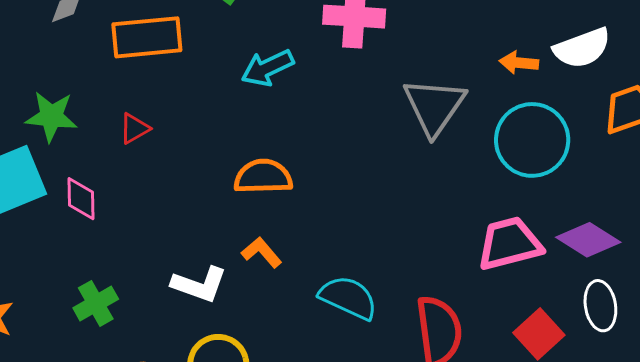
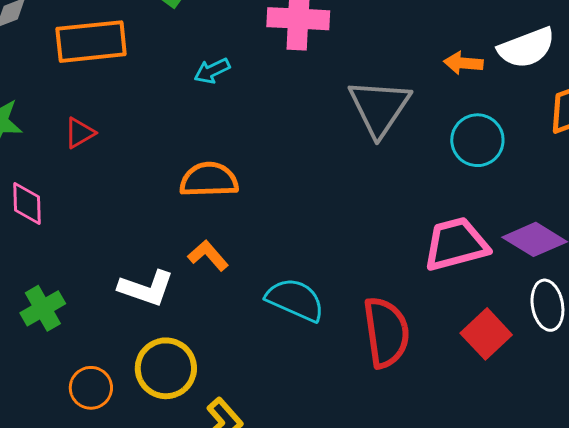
cyan arrow: (267, 68) -> (212, 71), size x0.7
cyan circle: (532, 140) -> (477, 140), size x0.7

